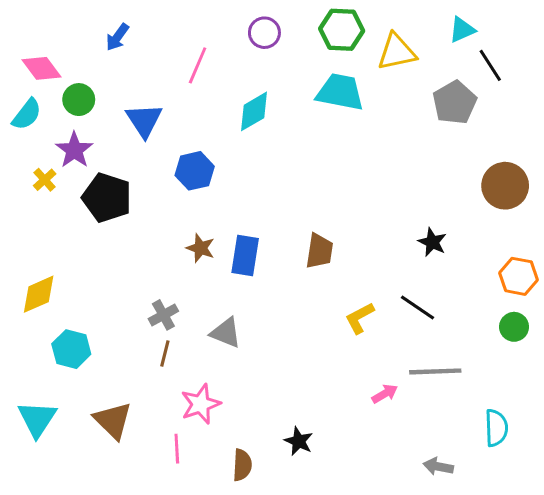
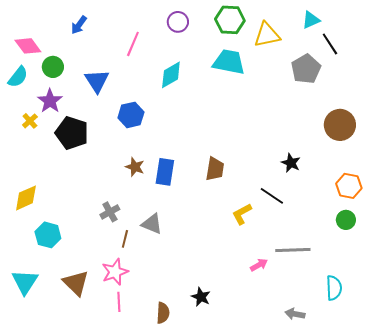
black line: (417, 308) -> (272, 196), moved
brown line: (165, 354) -> (125, 239), moved
pink star: (201, 404) -> (115, 272), moved

